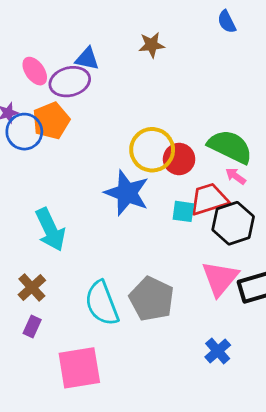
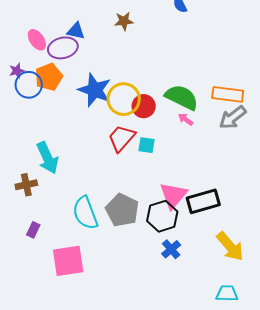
blue star: (127, 193) -> (95, 90), moved
red trapezoid: (209, 199) -> (122, 138), moved, turned -32
black hexagon: (233, 223) -> (162, 216), moved
brown cross: (32, 287) -> (26, 185), moved, turned 30

